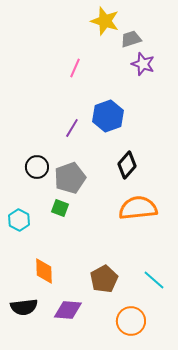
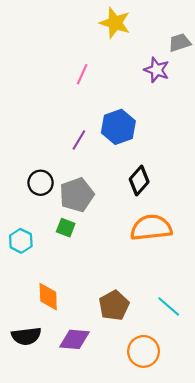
gray trapezoid: (131, 39) -> (180, 43), moved

